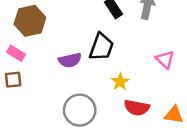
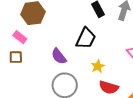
purple semicircle: (70, 60) -> (59, 56), moved, turned 60

